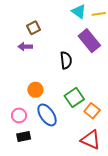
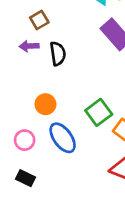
black semicircle: (66, 60) -> (58, 54), moved
black rectangle: (24, 137) -> (26, 178), moved, turned 40

